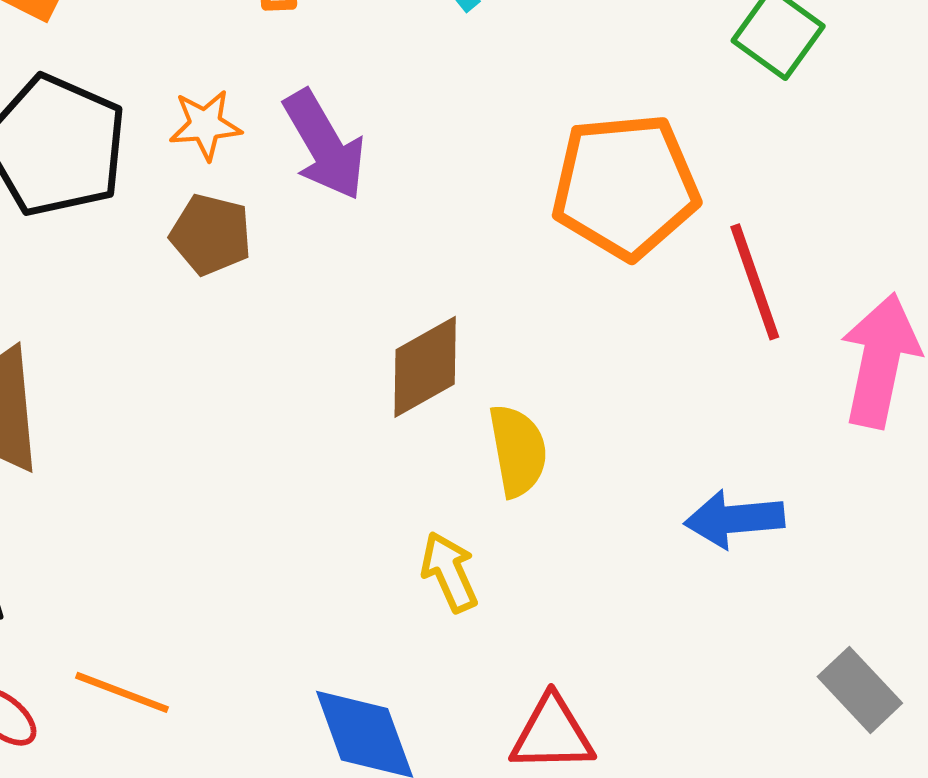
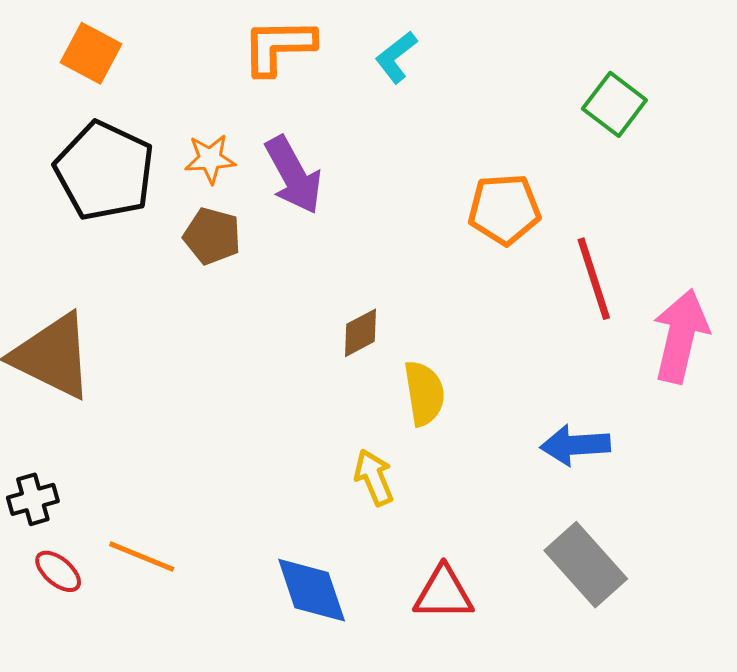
orange pentagon: (625, 186) -> (504, 209), size x0.7
brown diamond: (425, 367) -> (360, 333), size x0.7
gray rectangle: (860, 690) -> (586, 565), moved, size x1.4

